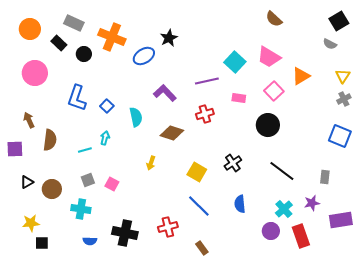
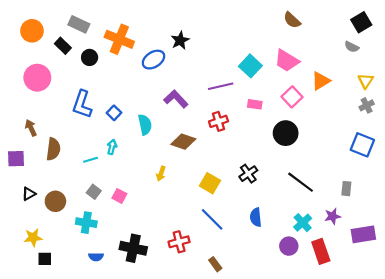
gray square: (88, 180) -> (94, 192), turned -32

